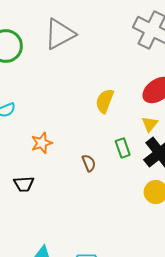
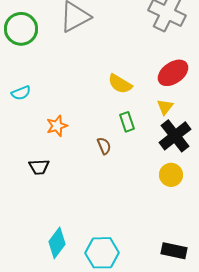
yellow semicircle: (105, 101) -> (120, 84), turned -80
green rectangle: (123, 148) -> (127, 122), moved

